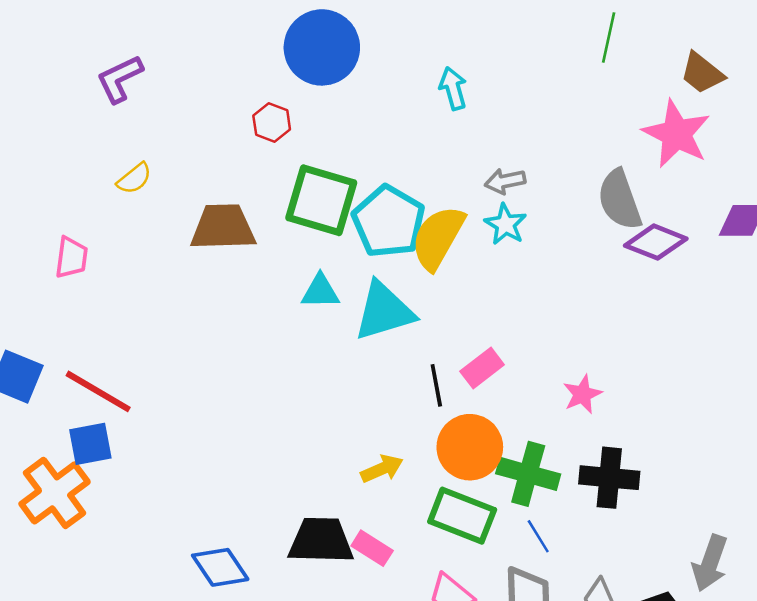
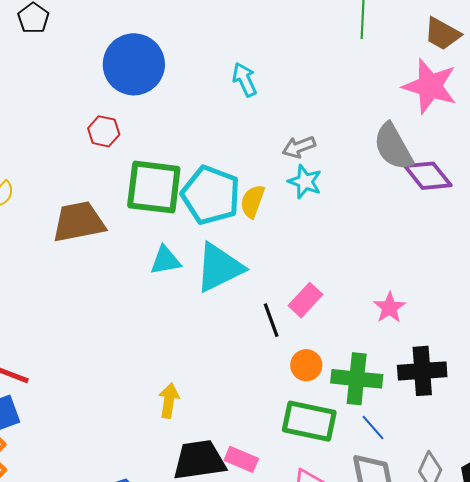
yellow semicircle: (438, 238) -> (252, 201), size x0.6
purple diamond: (656, 242) -> (428, 176), turned 39
orange circle: (470, 447) -> (306, 365), size x0.6
yellow arrow: (382, 469) -> (169, 401), moved, turned -48

